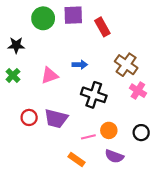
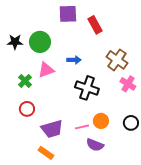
green circle: (43, 18) -> (40, 42), moved
green cross: (13, 75) -> (25, 81), moved
purple trapezoid: (56, 119) -> (52, 129), moved, turned -30
purple semicircle: (114, 156) -> (95, 145), moved
orange rectangle: (77, 160) -> (46, 153), moved

